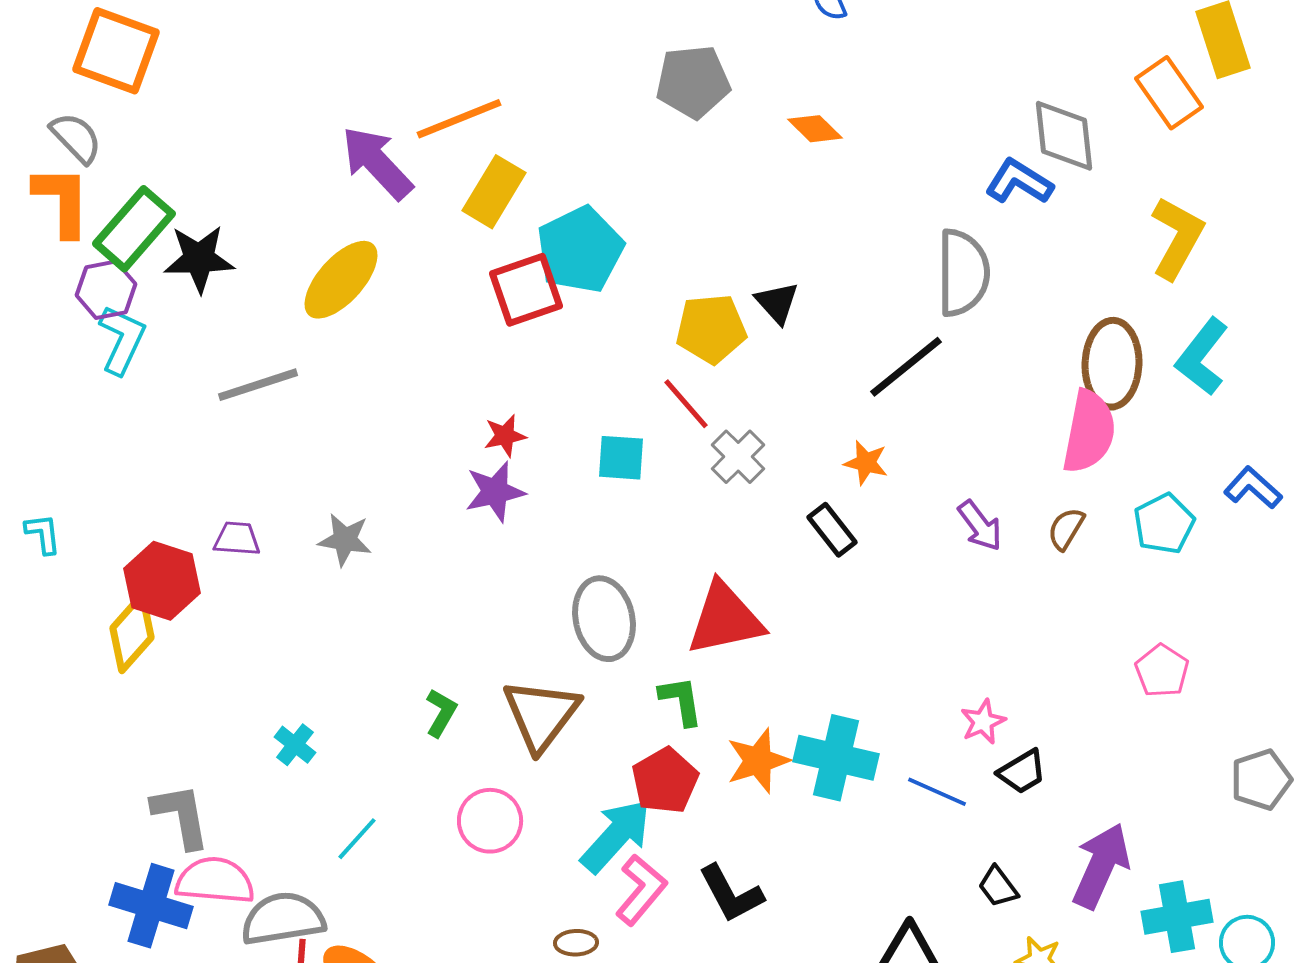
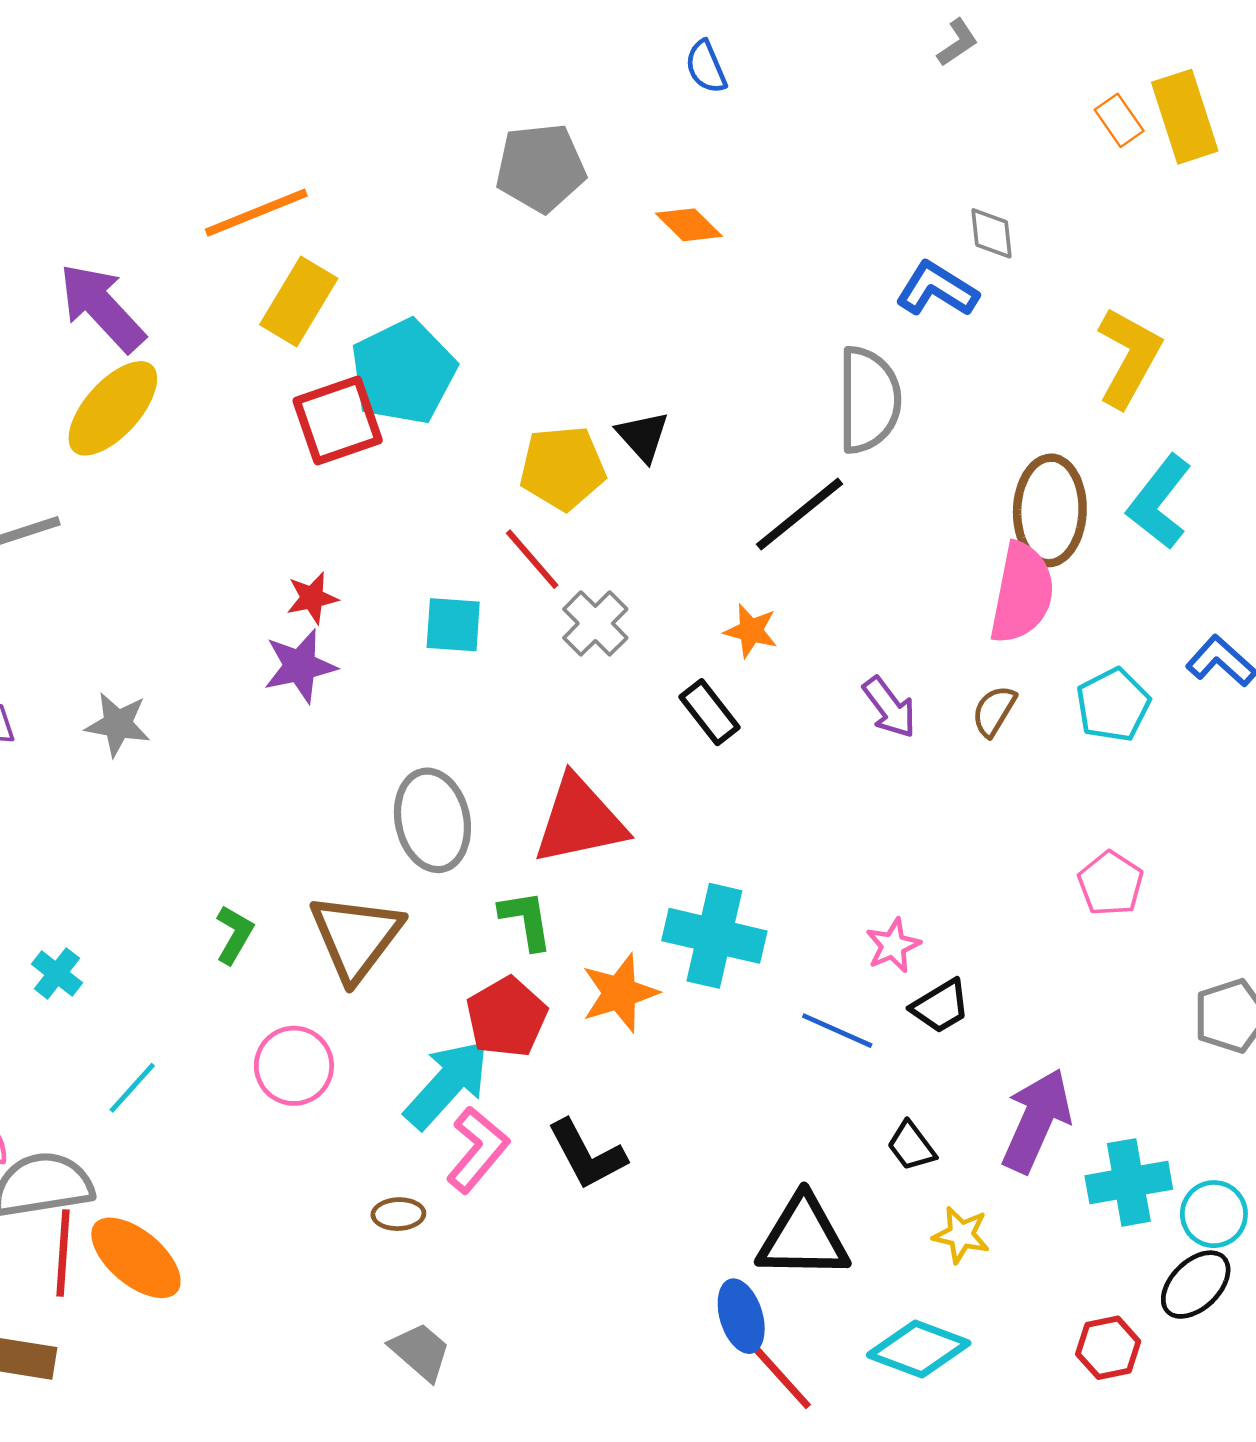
orange rectangle: (1169, 93) -> (1119, 120), moved, size x0.6
gray diamond: (1064, 136) -> (992, 233), size x0.6
purple arrow: (377, 163) -> (102, 307), moved
cyan cross: (836, 758) -> (714, 936), moved

